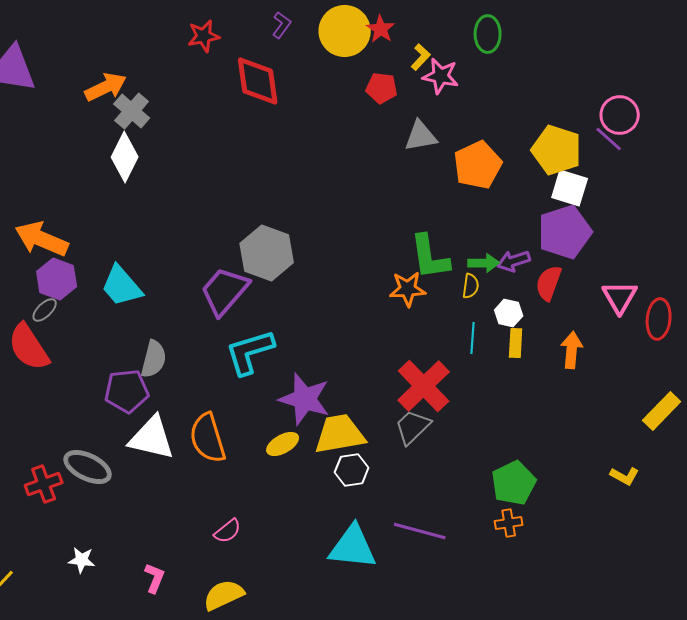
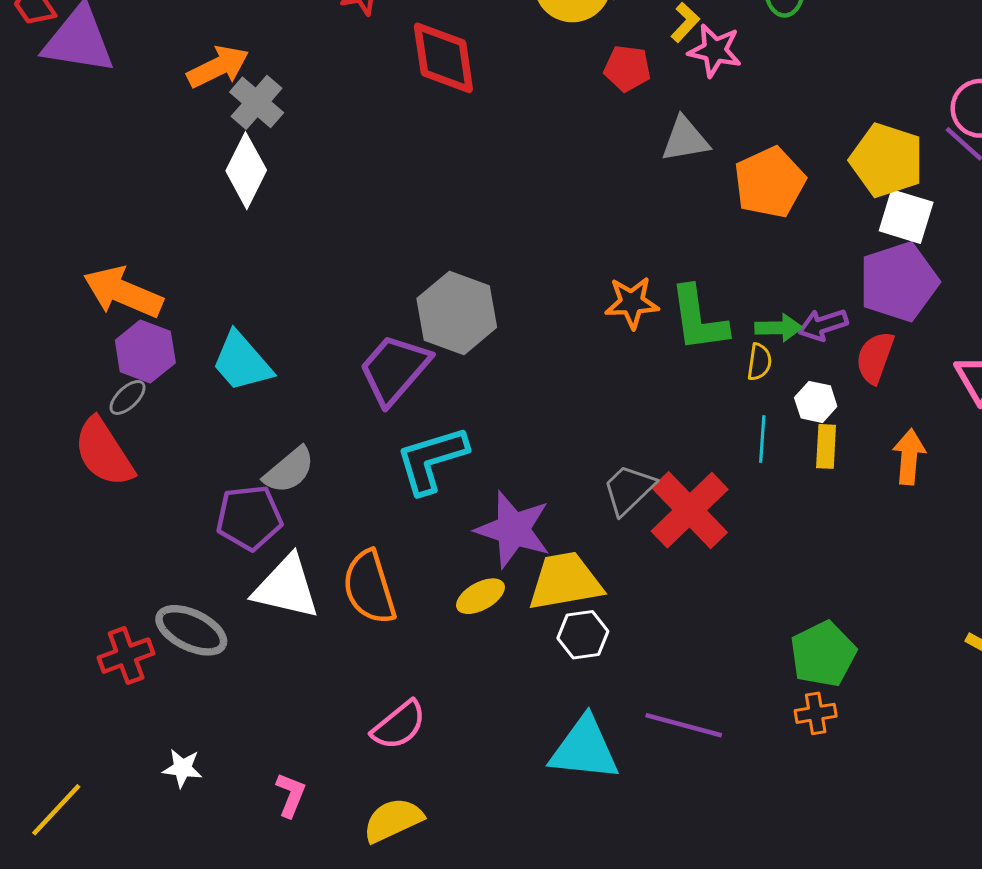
orange star: (408, 289) -> (632, 303), moved
gray semicircle: (154, 359) -> (289, 470), turned 36
gray trapezoid: (413, 427) -> (629, 489), moved
pink semicircle: (228, 531) -> (399, 725), size x1.4

